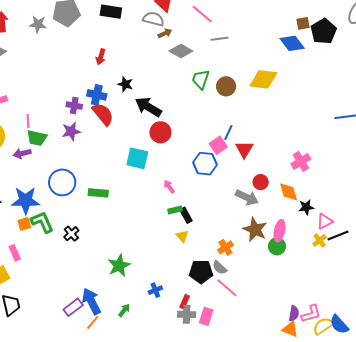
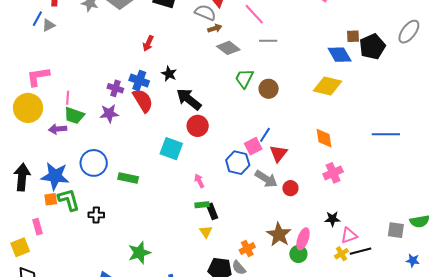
yellow diamond: (263, 79) -> (327, 86), moved
orange diamond: (289, 192) -> (324, 138), moved
gray arrow: (247, 197) -> (266, 179), moved
black cross: (71, 234) -> (96, 215), turned 35

